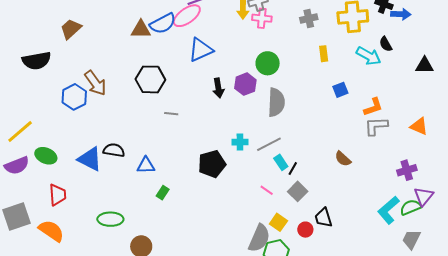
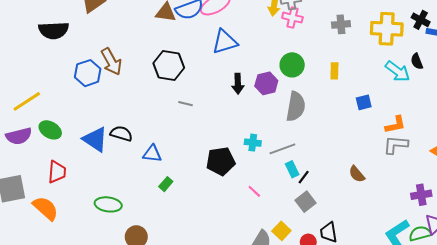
yellow rectangle: (324, 54) -> (334, 71), moved
pink line: (267, 190) -> (254, 191), moved

